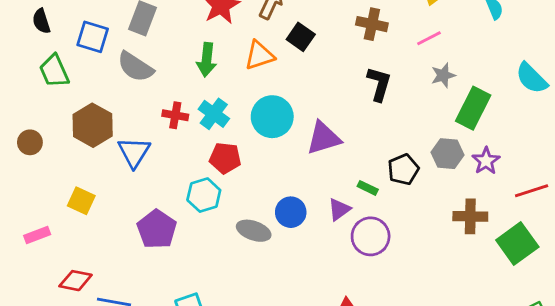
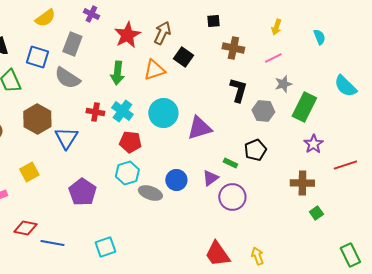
gray hexagon: (447, 154) -> (263, 111), moved
cyan hexagon: (204, 195) -> (127, 173), moved
yellow square: (81, 201) -> (29, 172), turned 36
green square: (517, 244) -> (316, 213), moved, size x0.5

